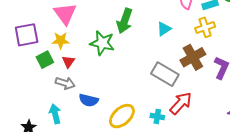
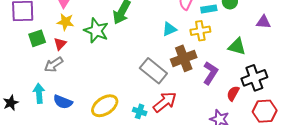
cyan triangle: (164, 29) -> (169, 29), moved
yellow star: (61, 40) -> (65, 22), moved
gray arrow: (65, 83) -> (54, 65), turned 120
blue semicircle: (89, 100) -> (63, 102), moved

